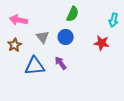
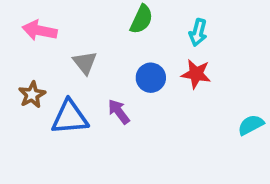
cyan arrow: (114, 20) -> (198, 32), moved
blue circle: (66, 37) -> (151, 78), moved
brown star: (15, 45) -> (32, 95), moved

